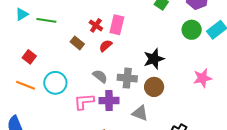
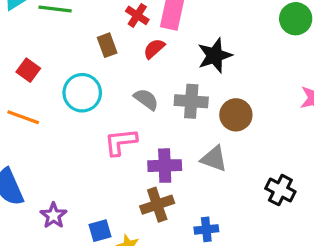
brown rectangle: (77, 43) -> (107, 45), turned 32
black star: (154, 59) -> (215, 56), moved
cyan circle: (55, 83) -> (82, 93), moved
purple cross: (109, 101) -> (165, 166), moved

